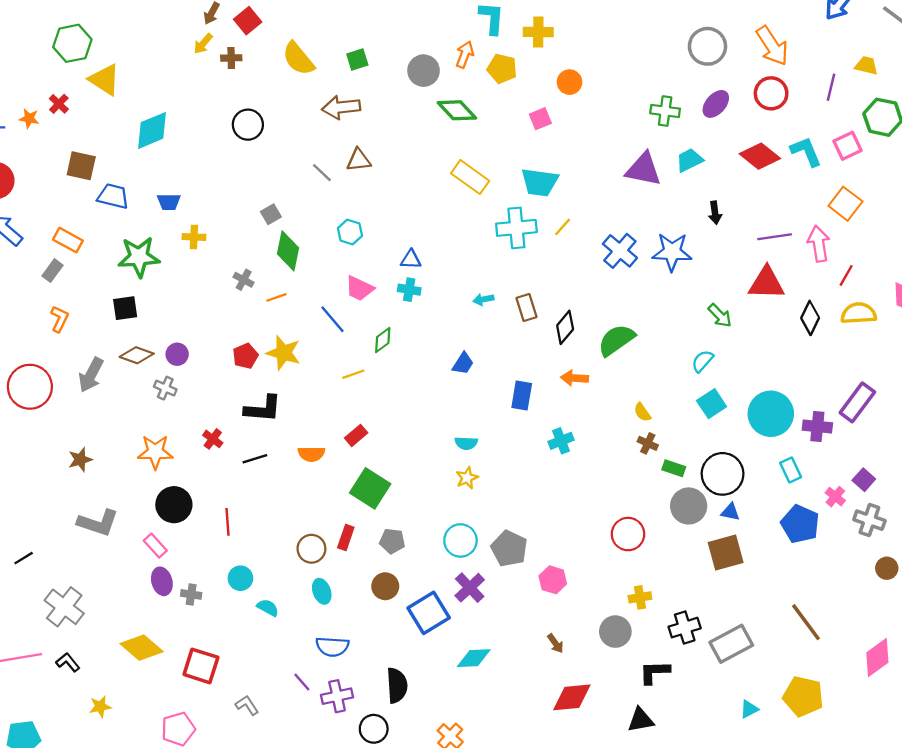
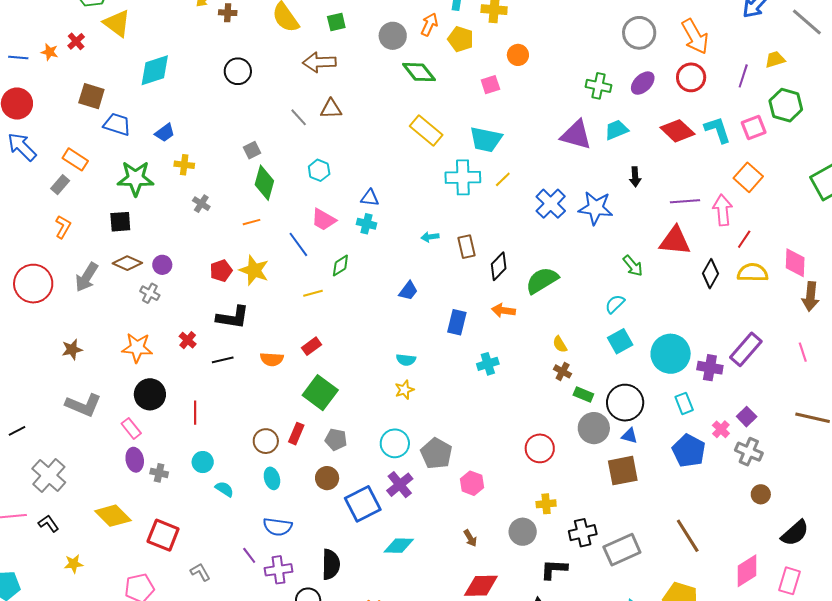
yellow trapezoid: (866, 66) -> (775, 59), turned -35
blue trapezoid: (169, 202) -> (165, 133), turned -40
gray cross: (244, 280) -> (201, 204), moved

